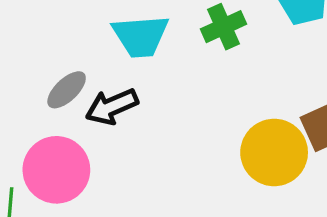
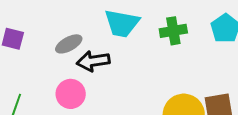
pink circle: (56, 170) -> (71, 94), moved, size x0.7

